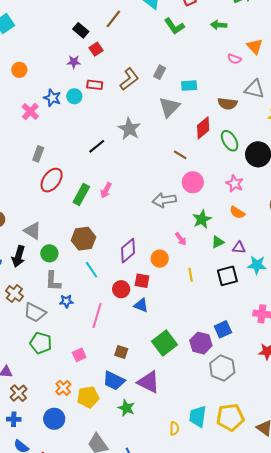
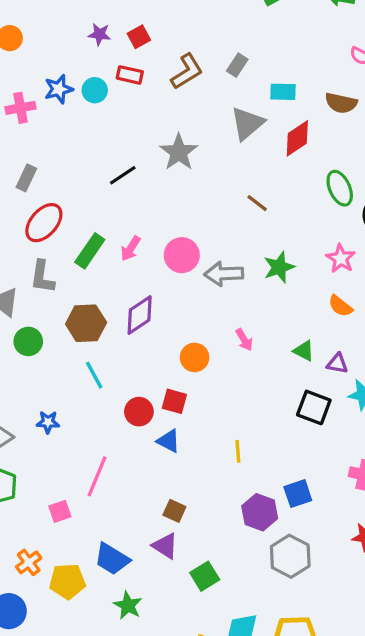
red square: (96, 49) -> (139, 37), moved
blue star: (52, 98) -> (59, 89), turned 30
brown semicircle: (228, 104) -> (341, 103), moved
pink cross: (30, 112) -> (20, 108), turned 30
red diamond: (203, 128) -> (297, 138), moved
pink circle: (193, 182) -> (182, 255), moved
green star: (202, 219) -> (279, 267), moved
green triangle: (218, 242) -> (304, 351), turned 48
purple diamond: (128, 251) -> (140, 315), moved
orange circle: (160, 259) -> (195, 357), moved
yellow line: (191, 275) -> (238, 451), moved
black square: (227, 276) -> (314, 407), turned 30
gray L-shape: (53, 281) -> (42, 277), moved
pink line: (97, 315) -> (97, 476), moved
green square: (164, 343) -> (205, 576), moved, size x0.7
brown square: (121, 352) -> (174, 511), moved
purple triangle: (148, 382) -> (165, 546), moved, size x0.7

